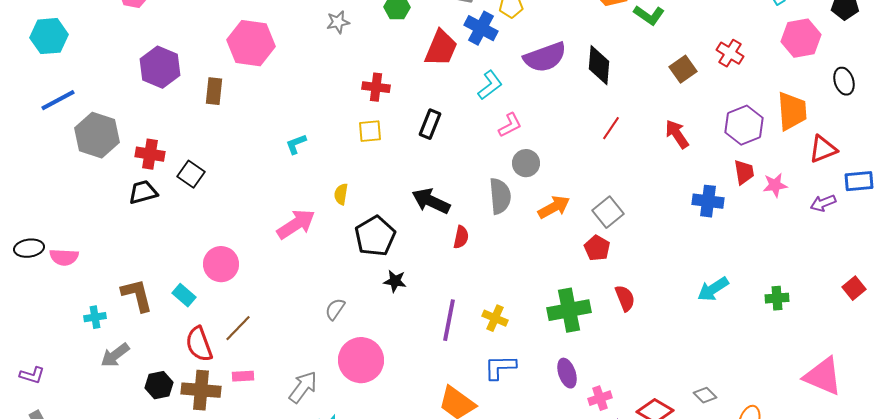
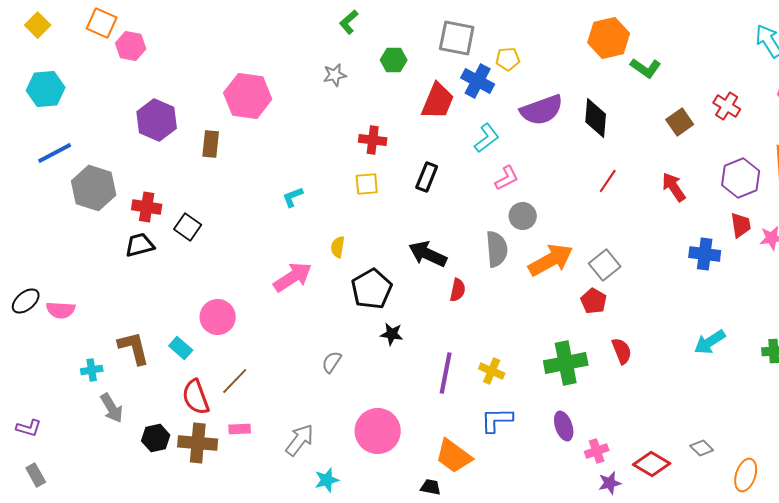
orange arrow: (554, 207) -> (551, 260), size x1.4
black ellipse: (29, 248) -> (26, 301), turned -32
gray arrow: (115, 355) -> (112, 408), turned -84
pink circle: (361, 360) -> (378, 431), moved

